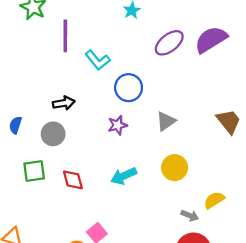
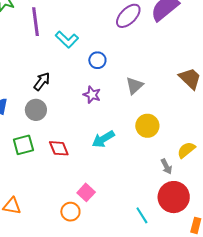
blue circle: (129, 88) -> (97, 60), size x0.7
black arrow: (64, 103) -> (42, 81), turned -36
purple star: (117, 125) -> (92, 95), turned -30
gray arrow: (190, 216) -> (166, 166), turned 49

